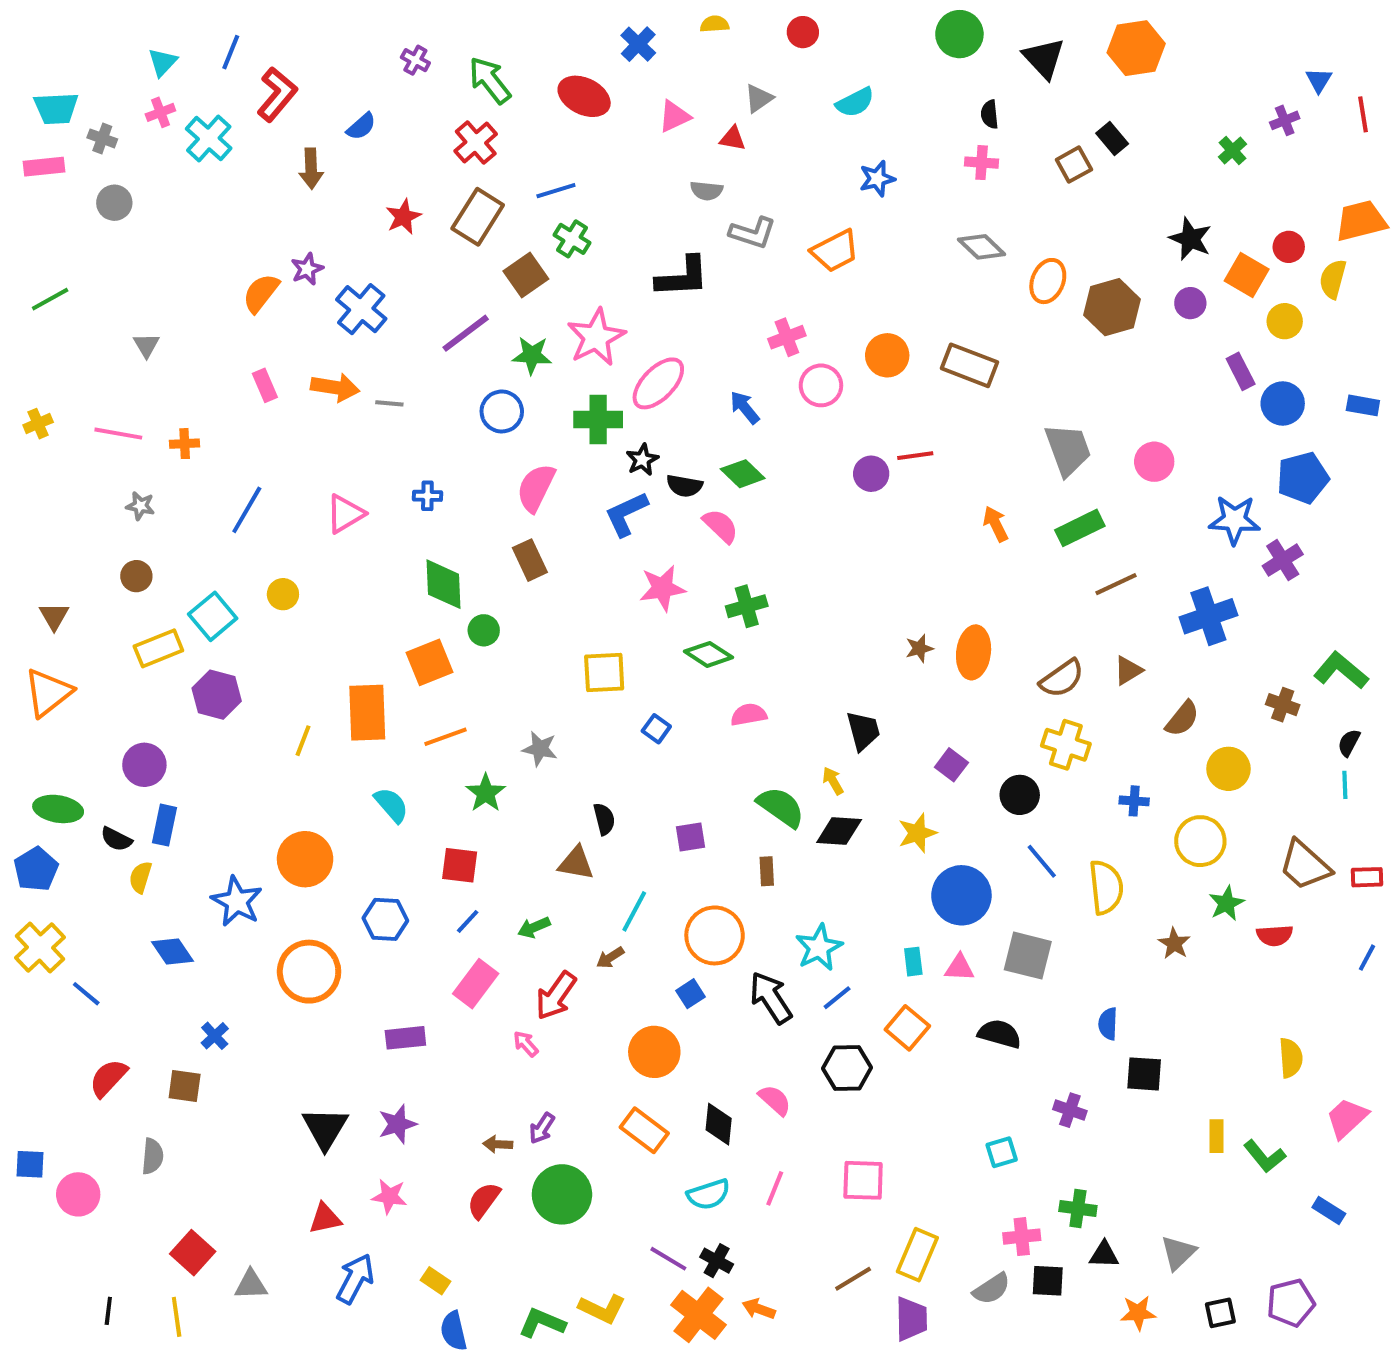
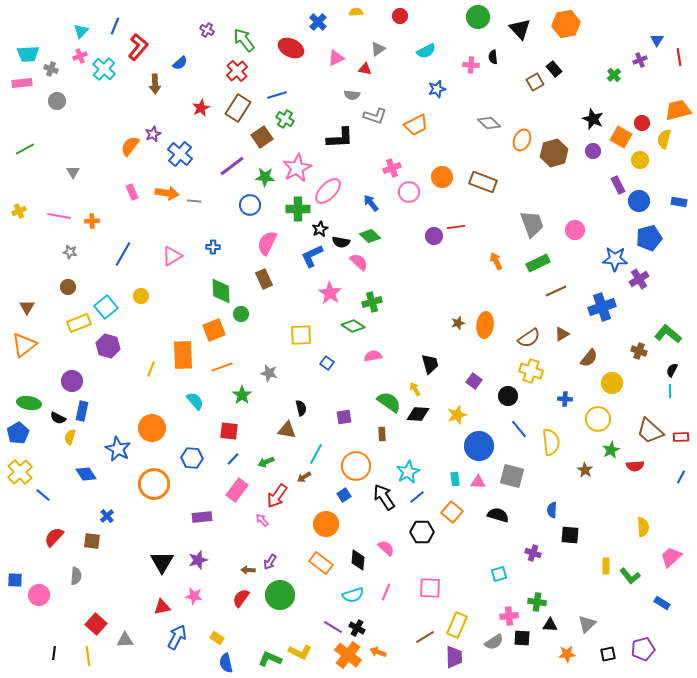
pink cross: (982, 163) -> (471, 65), moved
pink star: (662, 588) -> (330, 293), turned -30

